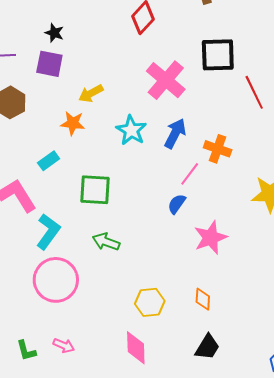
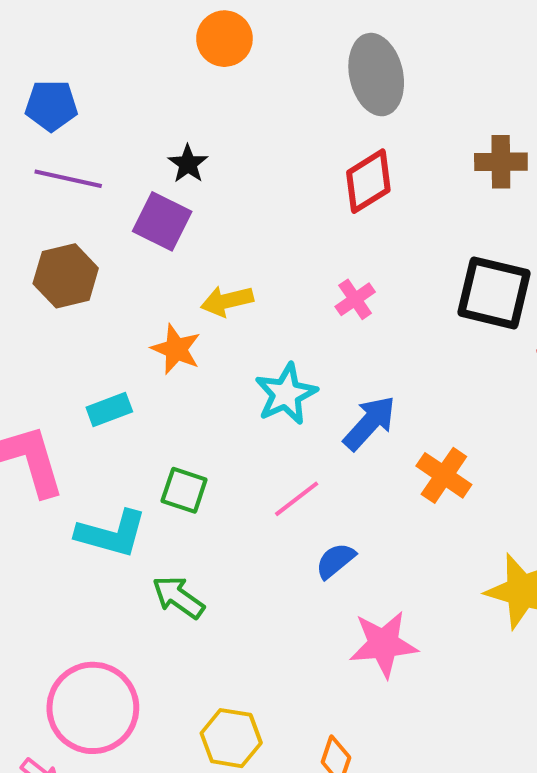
pink cross: (166, 80) -> (355, 299), moved, size x0.5
pink line: (190, 174) -> (297, 499), moved
green square: (95, 190) -> (184, 490), size x0.7
cyan L-shape: (48, 232) -> (111, 534), moved, turned 54
pink circle: (56, 280) -> (93, 708), moved

